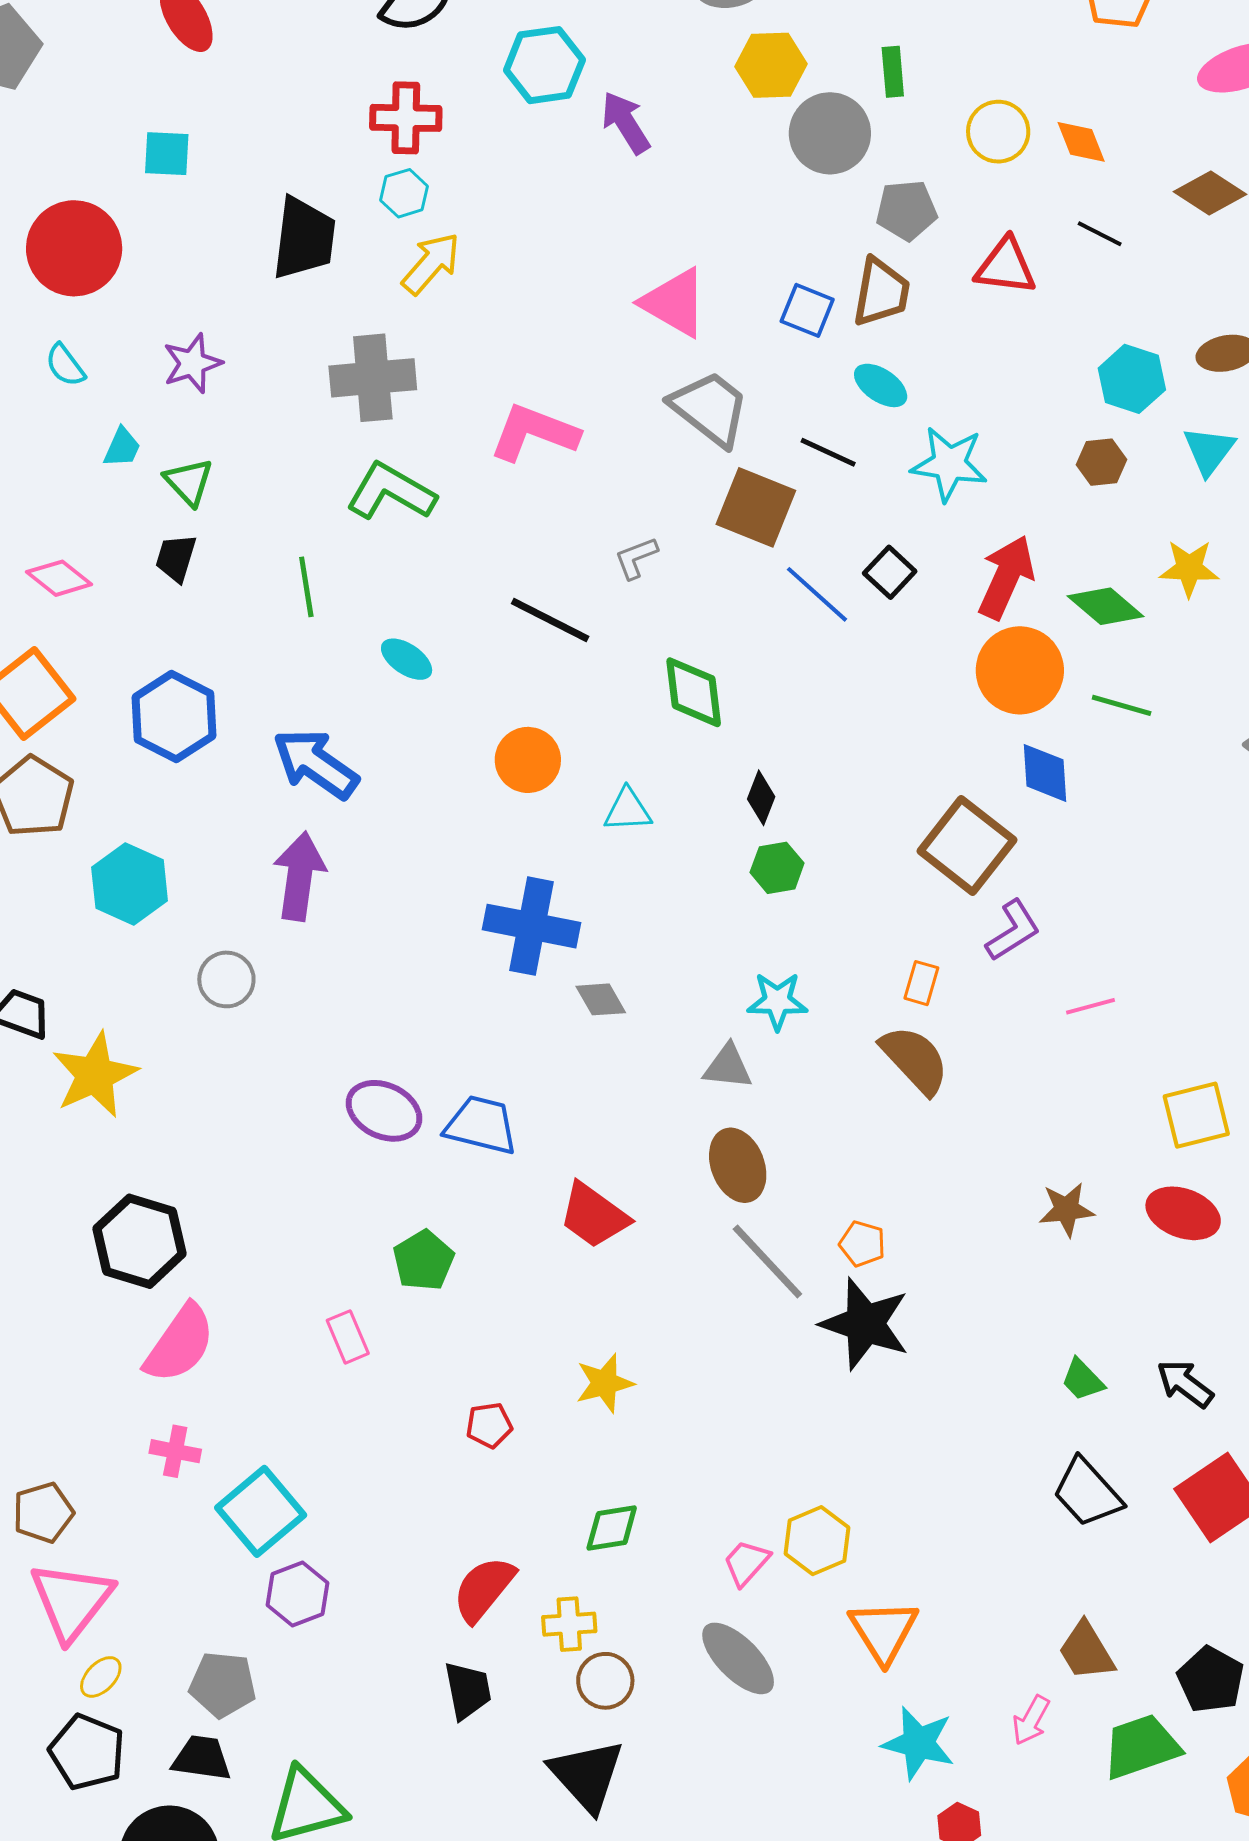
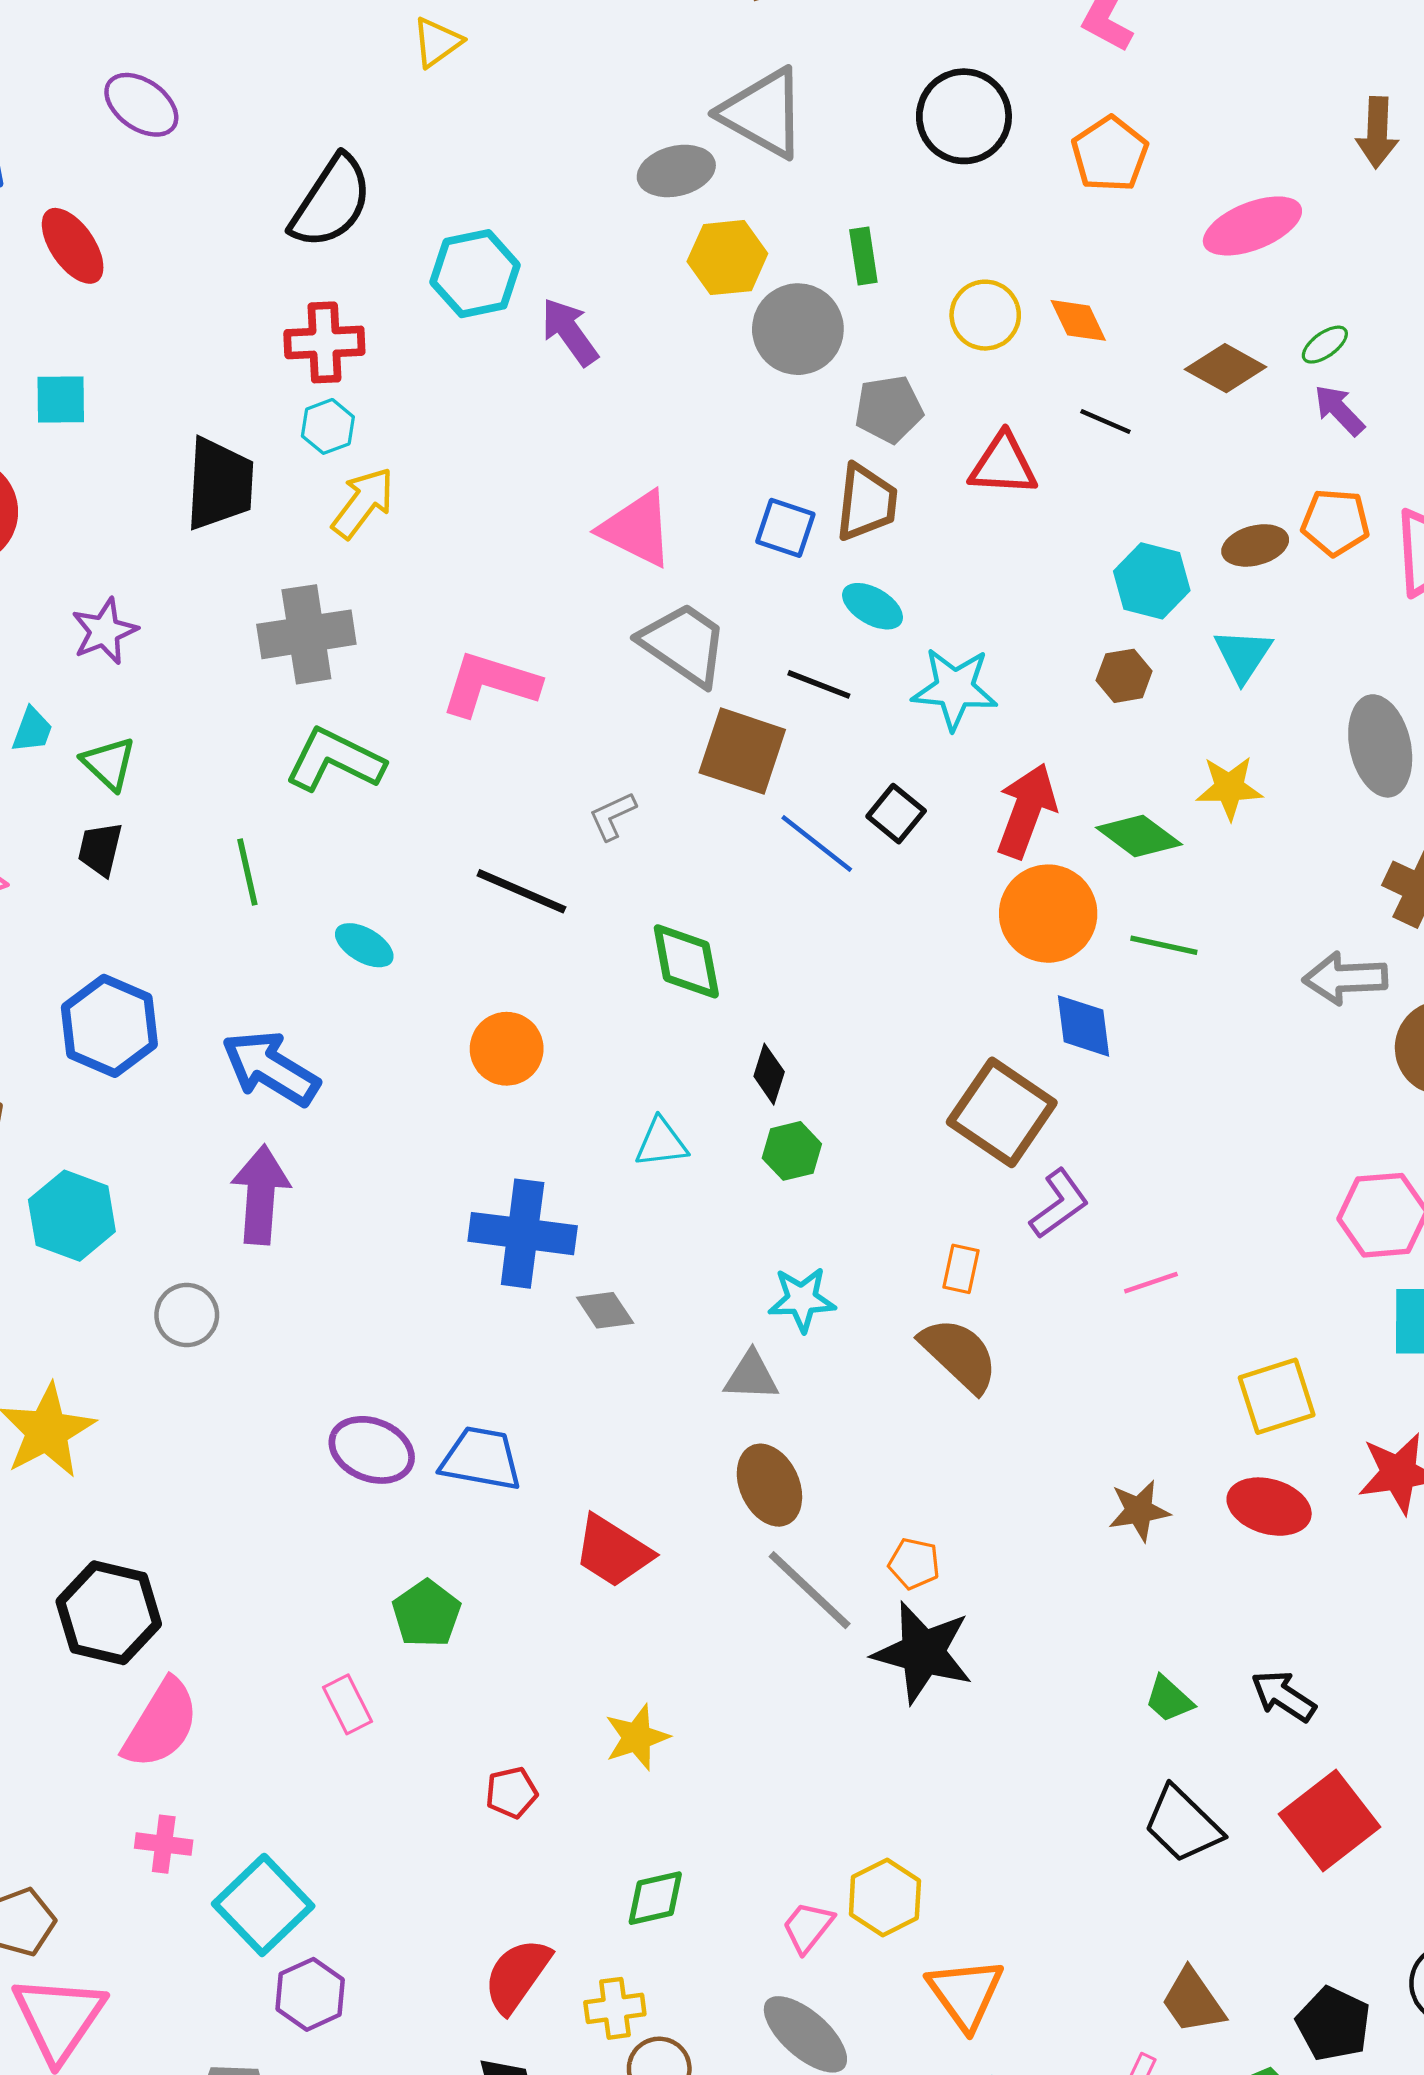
cyan triangle: (628, 810) -> (661, 1143), moved

